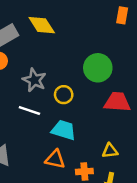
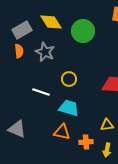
green circle: (98, 68) -> (83, 31), moved
gray star: (34, 80) -> (45, 52), moved

